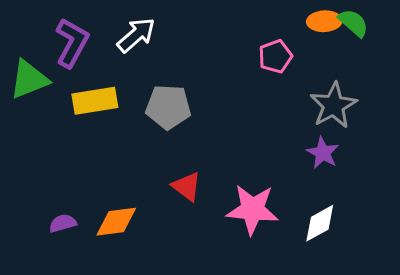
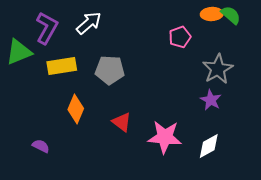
orange diamond: (116, 222) -> (76, 109), moved, turned -60
purple semicircle: (63, 223) -> (41, 146), turned 42

